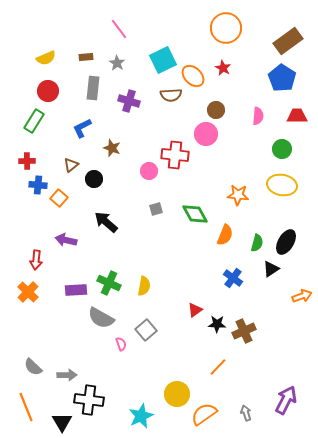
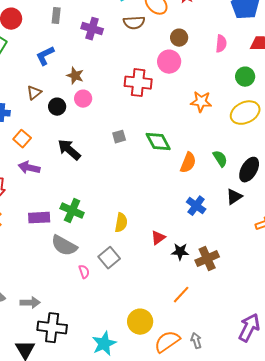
gray rectangle: (93, 88) -> (56, 16), size x0.7
pink circle: (149, 171) -> (83, 99), moved
yellow ellipse: (282, 185) -> (245, 113), turned -36
orange star: (238, 195) -> (201, 102), moved
orange square: (59, 198) -> (22, 139), moved
green semicircle: (257, 243) -> (220, 159), moved, turned -48
yellow semicircle: (144, 286) -> (121, 223), moved
gray arrow: (246, 413) -> (196, 341), moved

